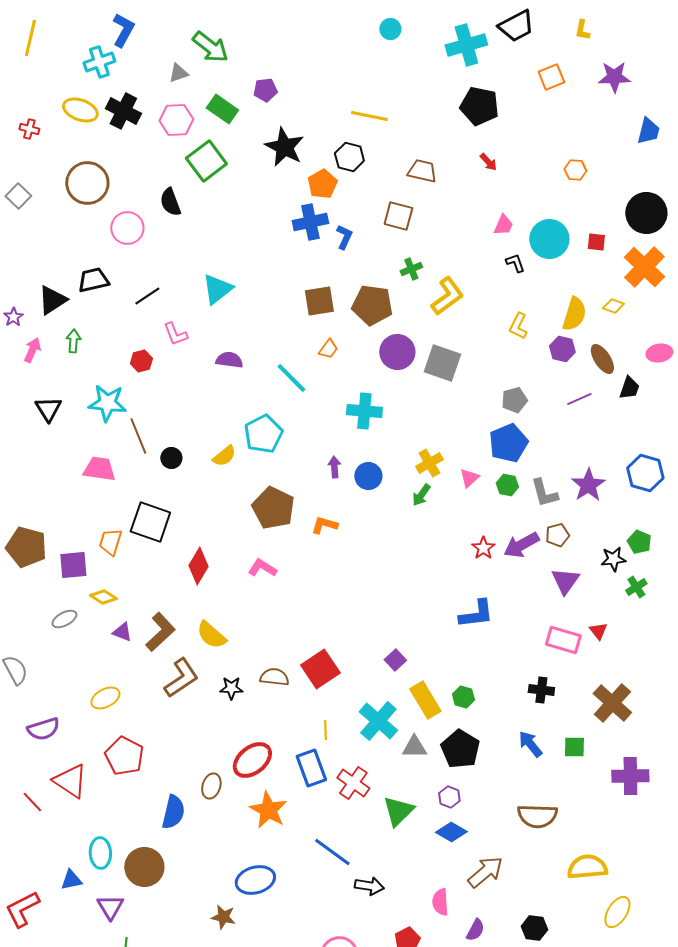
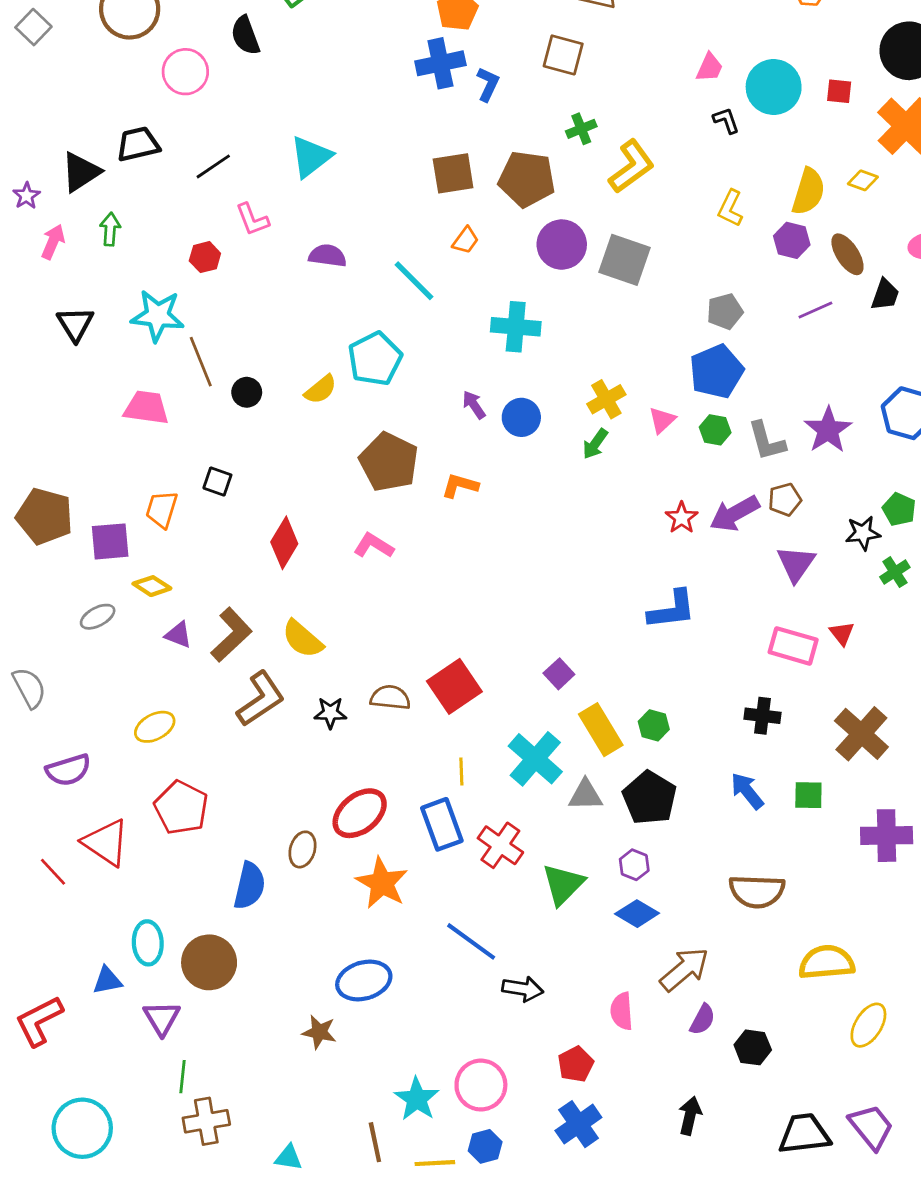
purple arrow: (334, 467) -> (474, 405), turned -30
black square: (150, 522) -> (217, 481), size x0.5
purple semicircle: (475, 930) -> (703, 1020), moved

